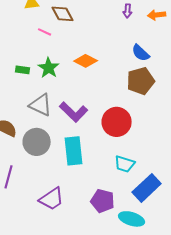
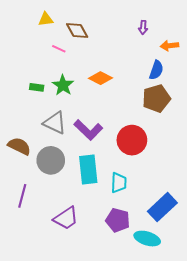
orange arrow: (157, 15) -> (169, 46), moved
blue semicircle: (141, 53) -> (156, 70), turned -114
cyan trapezoid: (125, 164) -> (119, 183), moved, turned -105

